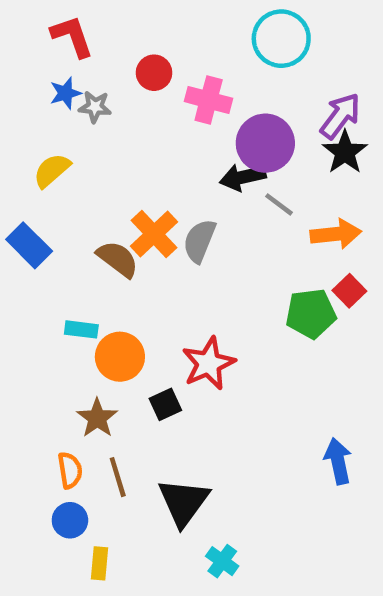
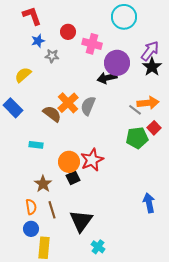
blue star: (65, 93) -> (38, 41), moved
gray star: (95, 107) -> (52, 56), moved
gray line: (279, 204) -> (135, 110), moved
orange circle: (120, 357) -> (69, 162), moved
yellow rectangle: (99, 563) -> (44, 248), size x1.5

